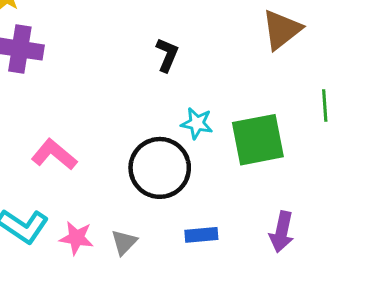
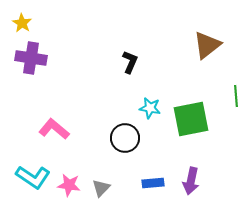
black circle: (160, 168) -> (125, 138), size x0.7
purple arrow: (282, 232) -> (191, 181), moved

